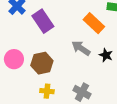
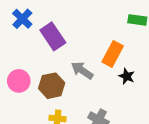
orange rectangle: (94, 23) -> (113, 54), moved, turned 75
gray arrow: (81, 48) -> (82, 70), moved

